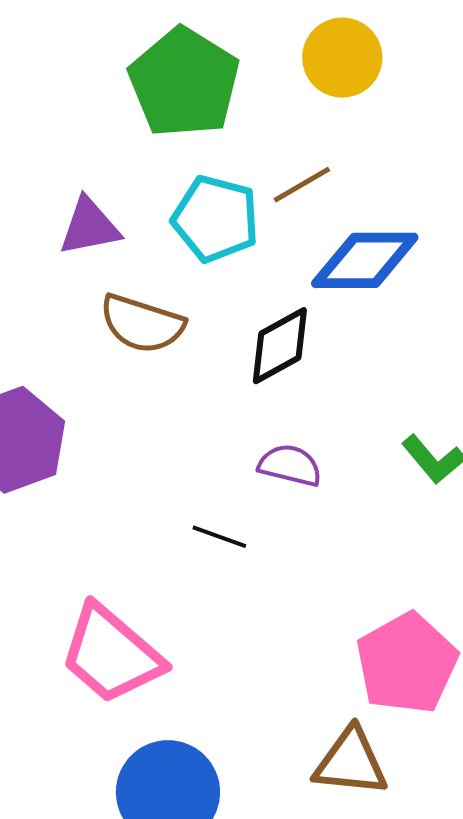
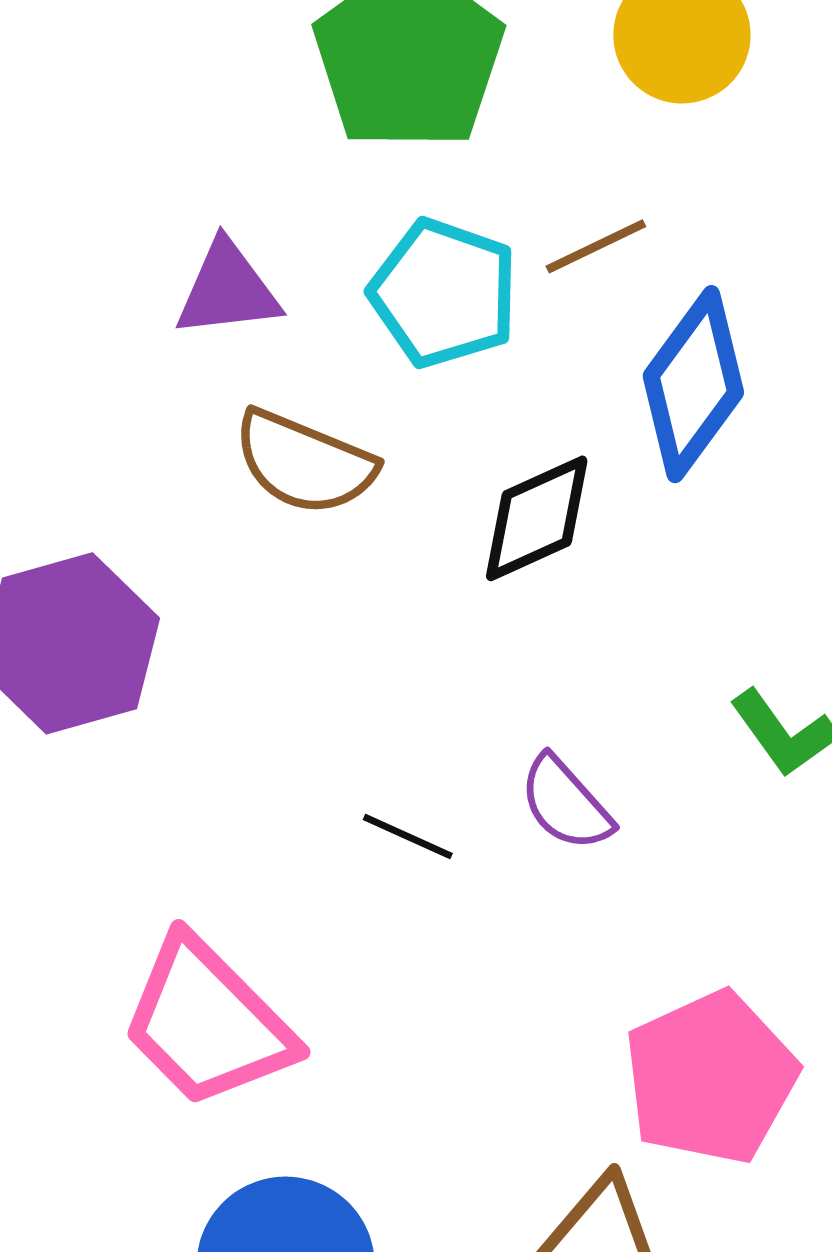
blue diamond: (365, 260) -> (693, 384), turned -58
purple semicircle: (290, 465) -> (566, 803), moved, turned -150

